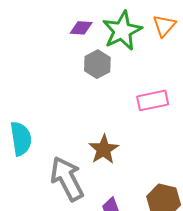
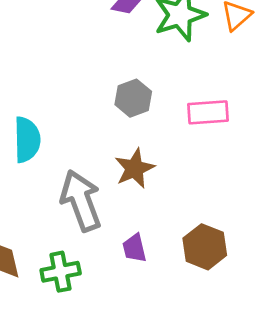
gray hexagon: (97, 64) -> (133, 98), moved

